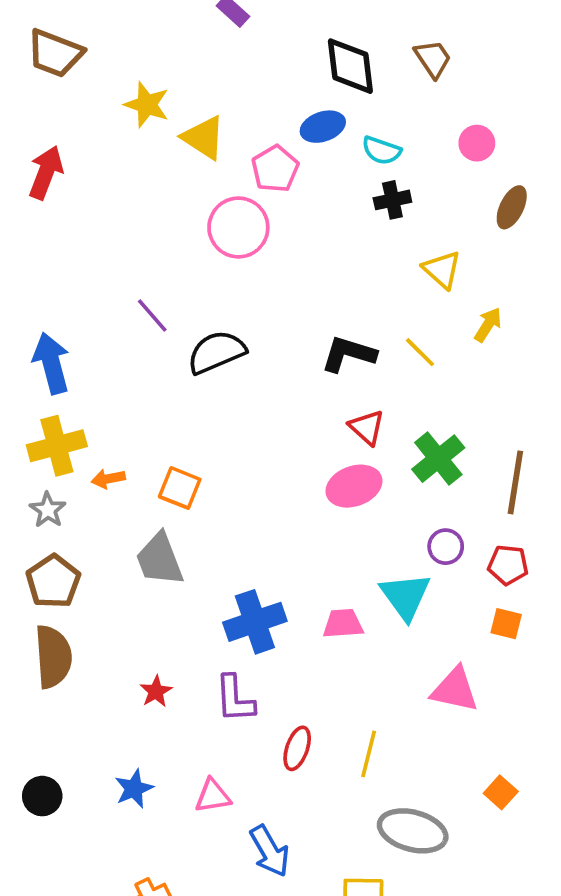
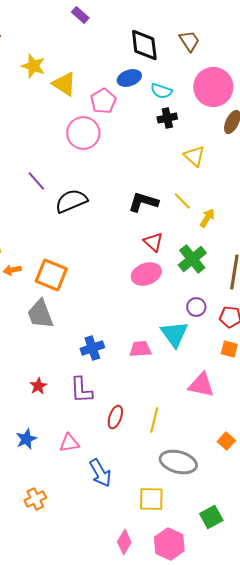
pink circle: (477, 143) -> (213, 87), size x2.0
yellow arrow: (488, 325) -> (207, 218), moved
orange square: (180, 488) -> (51, 275), size x1.4
blue cross: (255, 622) -> (92, 348), size x0.7

